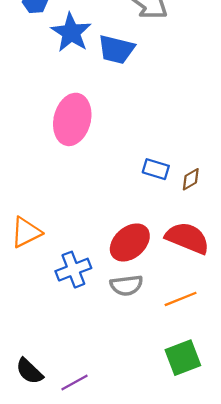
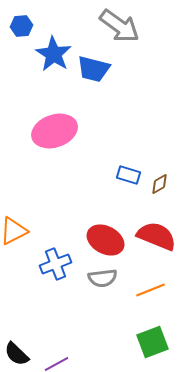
pink ellipse: (72, 119) -> (55, 131), turned 57
red ellipse: (130, 242) -> (106, 240), turned 69

